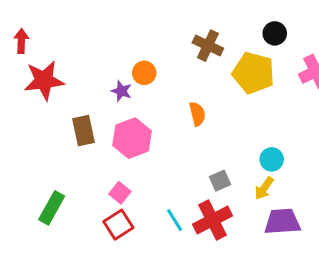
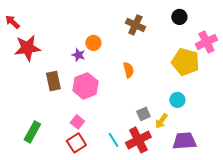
red arrow: (21, 41) -> (12, 22), turned -49
yellow pentagon: (253, 73) -> (185, 62), moved
yellow arrow: (264, 188) -> (161, 121), moved

